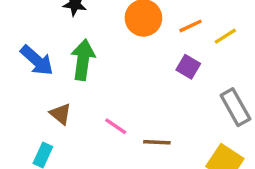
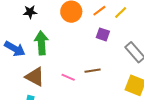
brown triangle: (61, 114) -> (35, 77), size x1.5
brown line: (157, 142) -> (93, 71), moved

